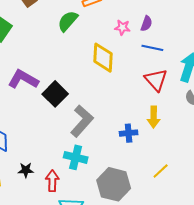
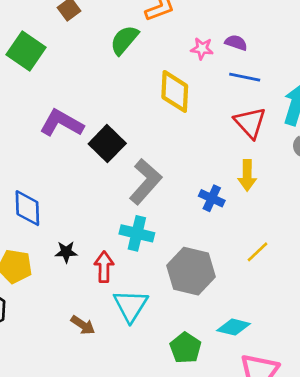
purple semicircle: (146, 24) -> (236, 43), turned -91
blue cross: (129, 133) -> (212, 198), turned 30

